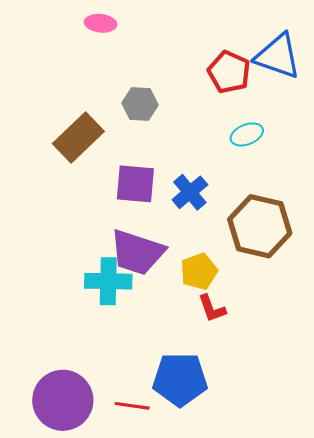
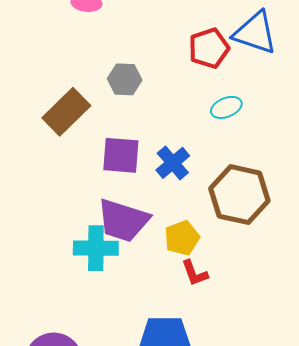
red pentagon: (229, 72) -> (209, 48), turned 30

